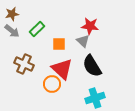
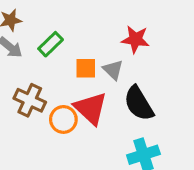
gray triangle: (83, 41) -> (113, 70), moved
orange circle: (52, 84) -> (63, 119), moved

